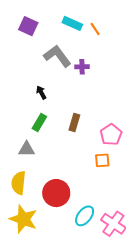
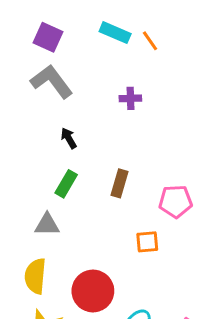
gray L-shape: (57, 56) -> (52, 81), moved
pink pentagon: (111, 135) -> (176, 201), turned 30
orange square: (102, 160) -> (147, 242), moved

